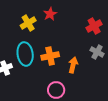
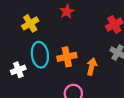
yellow cross: (28, 23) -> (30, 23), moved

